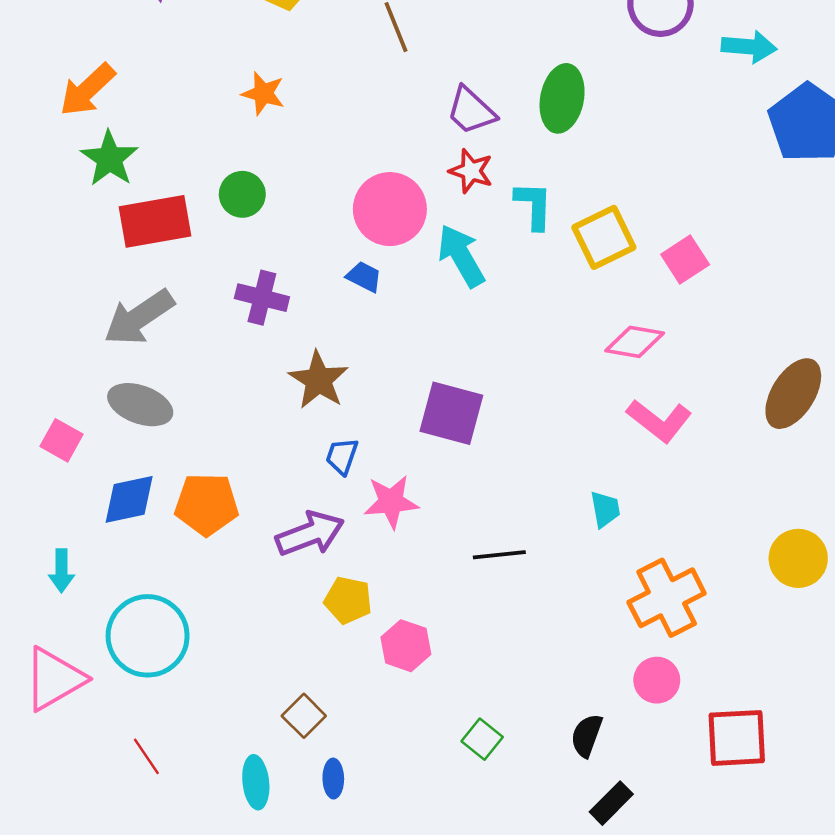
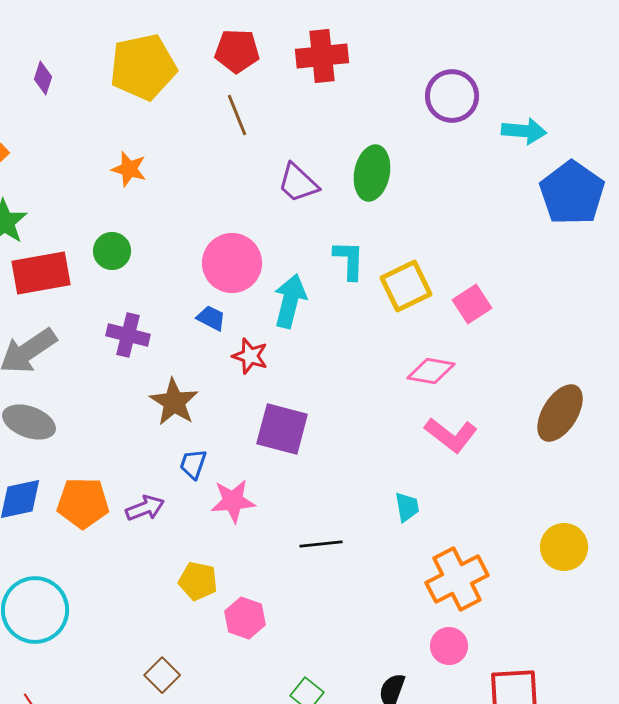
red star: (471, 171) -> (250, 356), moved
cyan arrow: (461, 256) -> (290, 301), turned 44
purple arrow: (310, 534) -> (145, 508), moved, size x0.7

